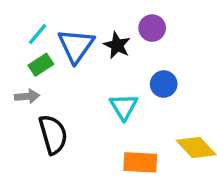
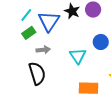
black star: (117, 45) -> (72, 11), moved
gray arrow: (27, 96) -> (43, 50), moved

